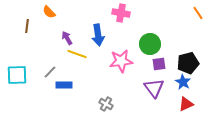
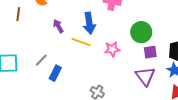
yellow line: (77, 54) -> (81, 42), moved
pink star: (121, 61) -> (112, 49), size x0.7
blue rectangle: (64, 85) -> (55, 73), turned -63

